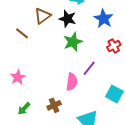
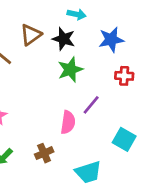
blue star: (104, 19) -> (111, 40), turned 30
red cross: (114, 46) -> (124, 76), turned 32

